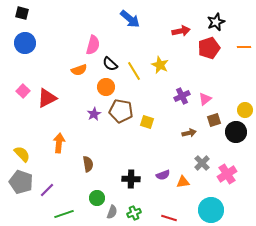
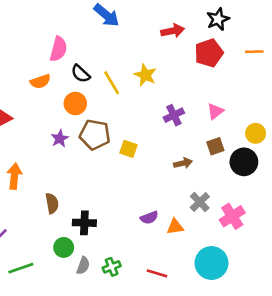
pink triangle: (205, 99) -> (215, 111), moved
black cross: (131, 179) -> (84, 223), moved

